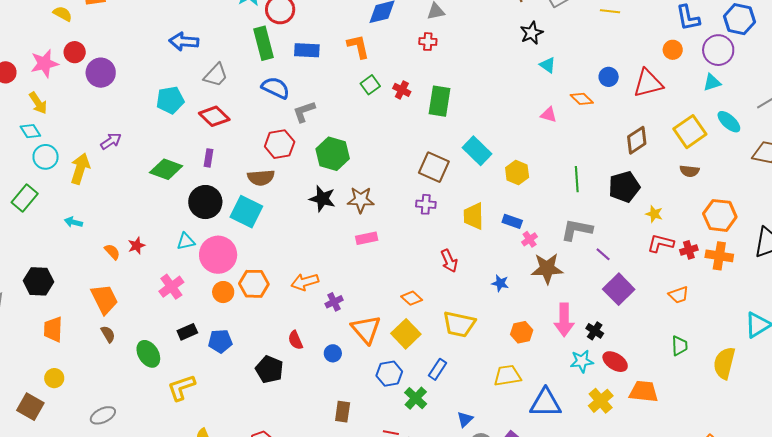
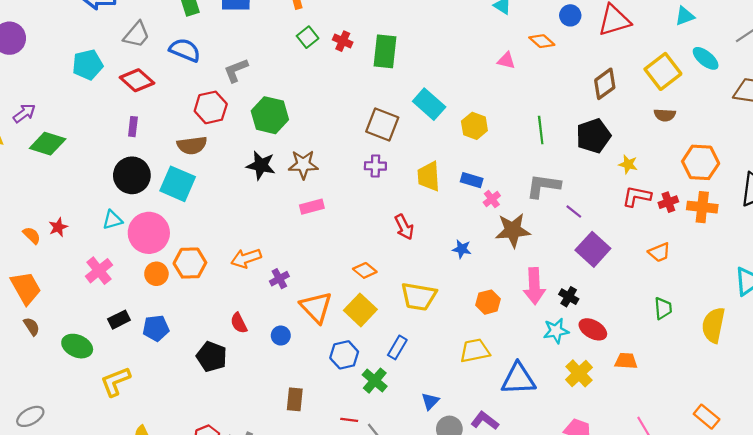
blue semicircle: (276, 88) -> (185, 50), moved
green diamond: (166, 169) -> (48, 144), moved
green ellipse: (148, 354) -> (77, 346), turned -32
orange trapezoid: (644, 392) -> (626, 361), size x0.7

